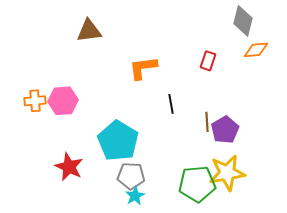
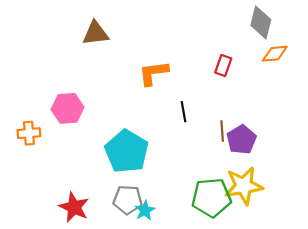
orange cross: (35, 101) -> (29, 133), moved
red star: (69, 167) -> (74, 207), moved
gray pentagon: (131, 176) -> (128, 200), moved

